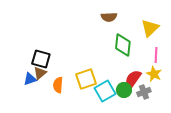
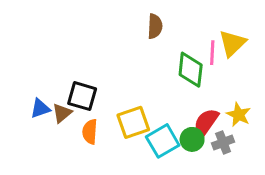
brown semicircle: (109, 17) -> (155, 26), moved, turned -84
pink line: (156, 55) -> (212, 53), moved
black square: (41, 59) -> (82, 96), moved
blue triangle: (30, 79) -> (40, 108), moved

